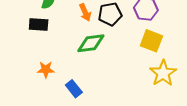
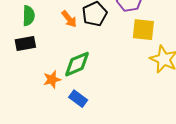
green diamond: (91, 43) -> (77, 64), moved
orange star: (46, 70) -> (52, 79), moved

